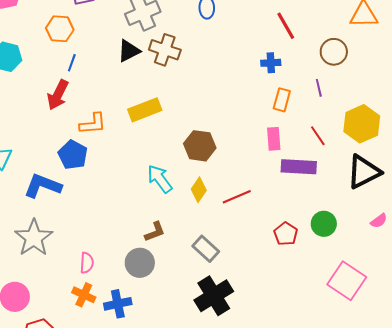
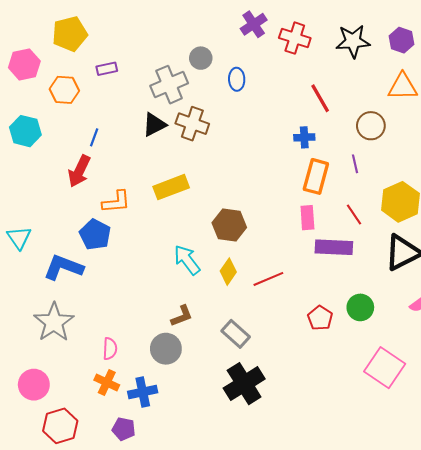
orange hexagon: (60, 29) -> (64, 90), moved
orange rectangle: (282, 100) -> (316, 176), size x1.4

